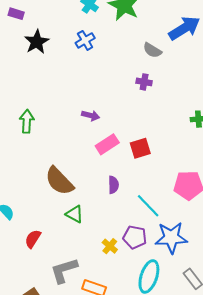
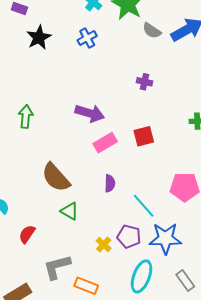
gray semicircle: (152, 50) -> (152, 31), moved
purple arrow: (91, 115) -> (90, 113), size x1.6
red square: (140, 148) -> (144, 136), moved

